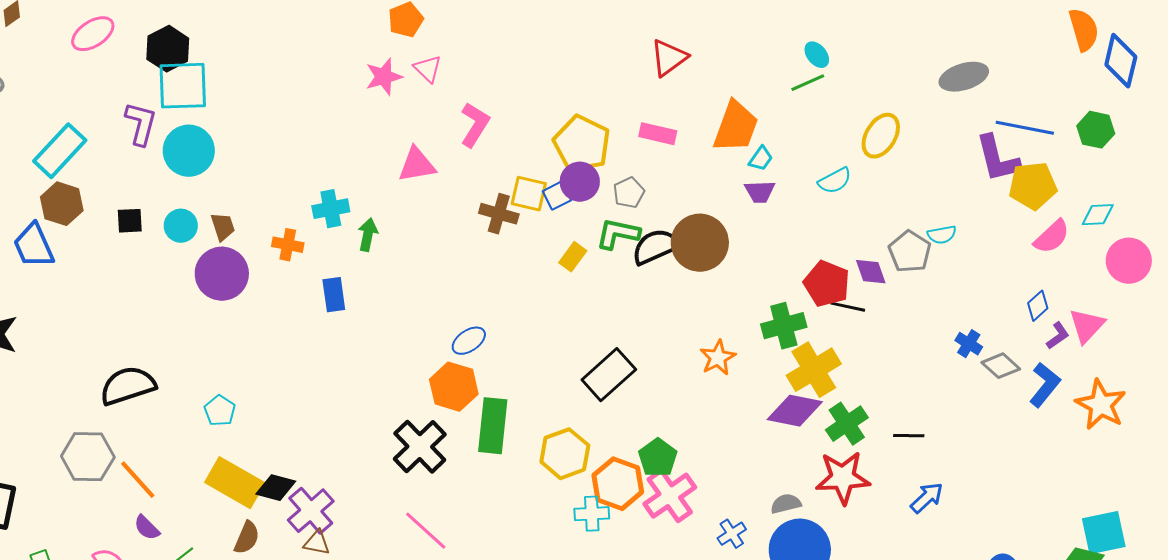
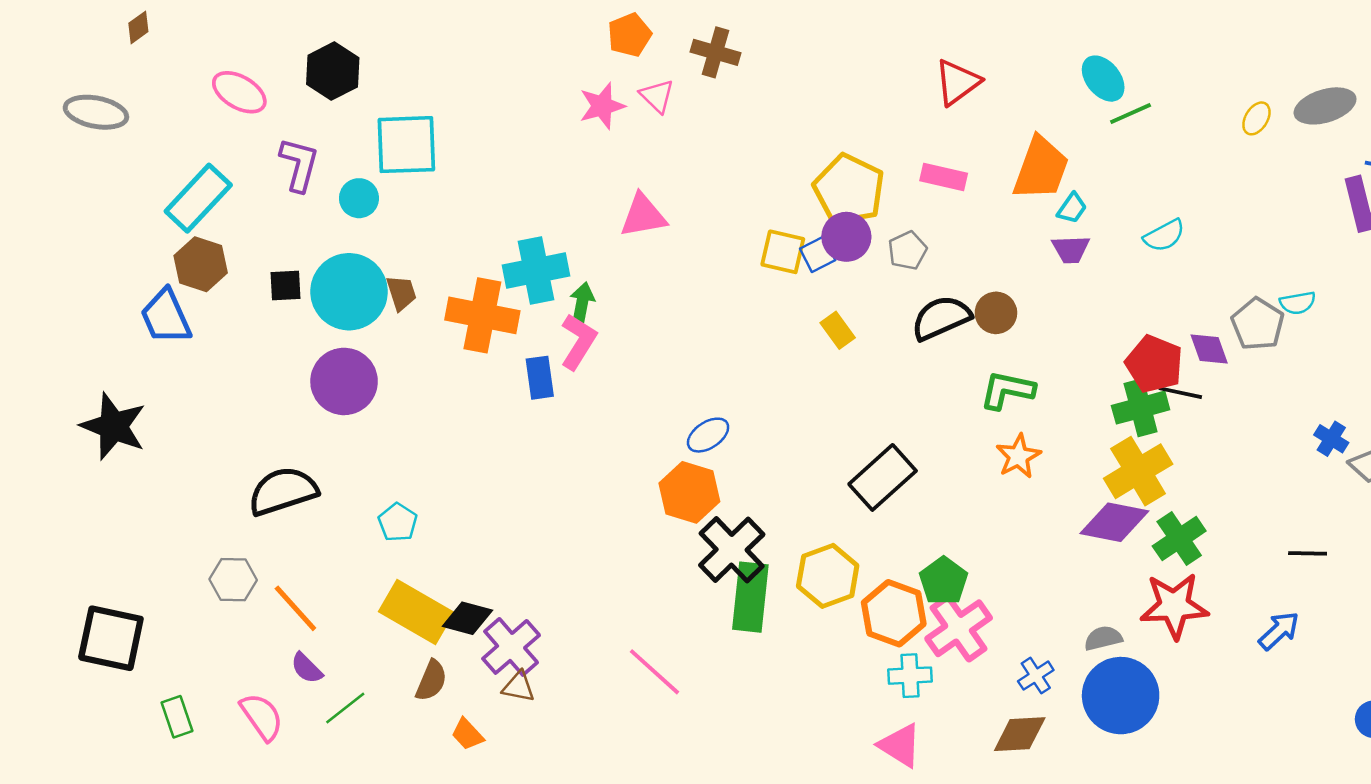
pink ellipse: (93, 34) -> (239, 92), moved, turned 63
cyan ellipse: (817, 55) -> (1103, 79), moved, size x1.4
cyan square: (183, 86) -> (406, 145), moved
pink L-shape: (475, 125) -> (578, 342), moved
yellow ellipse: (881, 136) -> (1256, 118), moved, size x0.6
cyan circle: (189, 151) -> (359, 198), size x0.6
cyan cross: (331, 209) -> (536, 270), size x1.4
brown cross: (499, 214) -> (715, 52), moved
cyan circle: (181, 226) -> (349, 292), size x1.8
green L-shape: (618, 234) -> (1007, 390), moved
brown circle: (700, 243) -> (996, 313), size x0.6
orange cross: (288, 245) -> (482, 315), size x1.8
yellow rectangle: (573, 257) -> (838, 330), turned -72
purple circle: (222, 274) -> (344, 381), moved
green cross: (784, 326) -> (1141, 408), moved
green rectangle: (493, 426) -> (750, 597), moved
black line: (909, 436) -> (1308, 553), moved
black cross: (420, 447) -> (732, 550), moved
gray hexagon: (88, 457) -> (233, 580), size x0.7
cyan cross: (592, 514) -> (910, 676), moved

